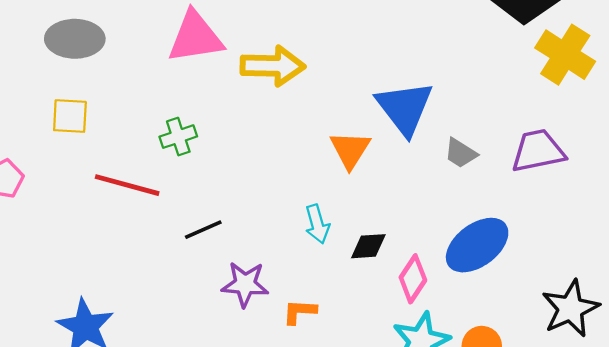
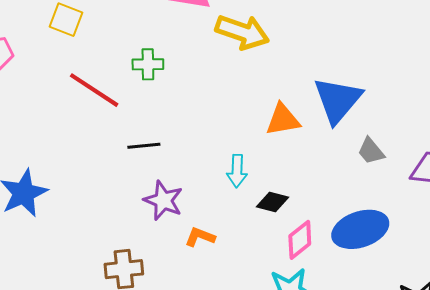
orange triangle: (350, 150) -> (283, 120), turned 30

